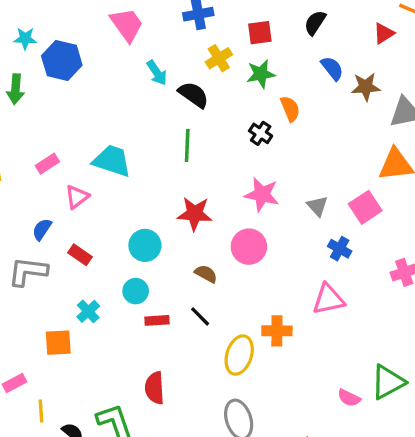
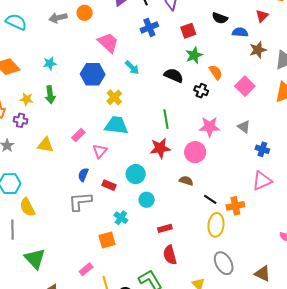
black semicircle: (315, 23) -> (220, 18), turned -91
yellow cross: (219, 58) -> (114, 97), moved
blue hexagon: (62, 60) -> (93, 74), moved
blue semicircle: (332, 68) -> (240, 32), moved, turned -35
black semicircle: (194, 95) -> (174, 75), moved
green line: (187, 146) -> (166, 119), moved
pink square: (365, 207) -> (245, 86), moved
red star: (195, 214) -> (160, 148), moved
cyan circle: (145, 245) -> (136, 174), moved
pink circle: (249, 247) -> (195, 152), moved
black line: (200, 316) -> (210, 199), moved
red rectangle: (157, 320) -> (165, 228), moved

